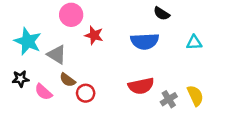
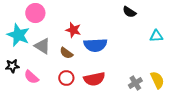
pink circle: (71, 15) -> (35, 13), moved
blue semicircle: (145, 41) -> (95, 45), moved
brown semicircle: (68, 80) -> (66, 53), moved
red semicircle: (141, 86) -> (94, 79), moved

